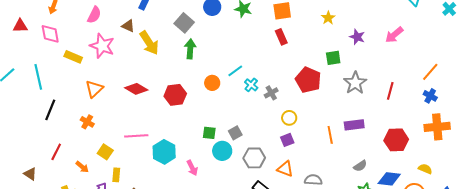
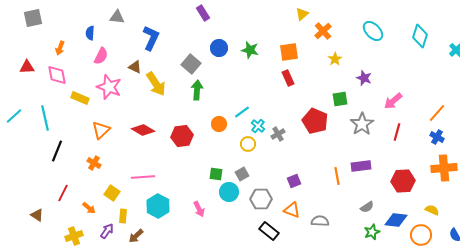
pink arrow: (394, 35) -> (393, 101), moved
yellow circle: (289, 118) -> (248, 144), moved
cyan hexagon: (164, 152) -> (158, 206), moved

